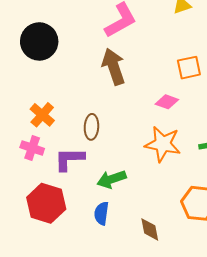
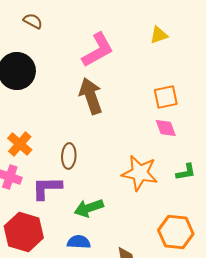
pink diamond: (167, 102) -> (166, 128), moved, turned 50
blue semicircle: (102, 213) -> (79, 242), turned 85

